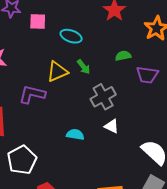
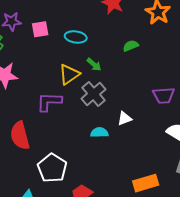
purple trapezoid: (147, 75) -> (164, 95), moved
gray cross: (103, 97) -> (93, 94), moved
white triangle: (112, 126) -> (125, 119), moved, turned -35

